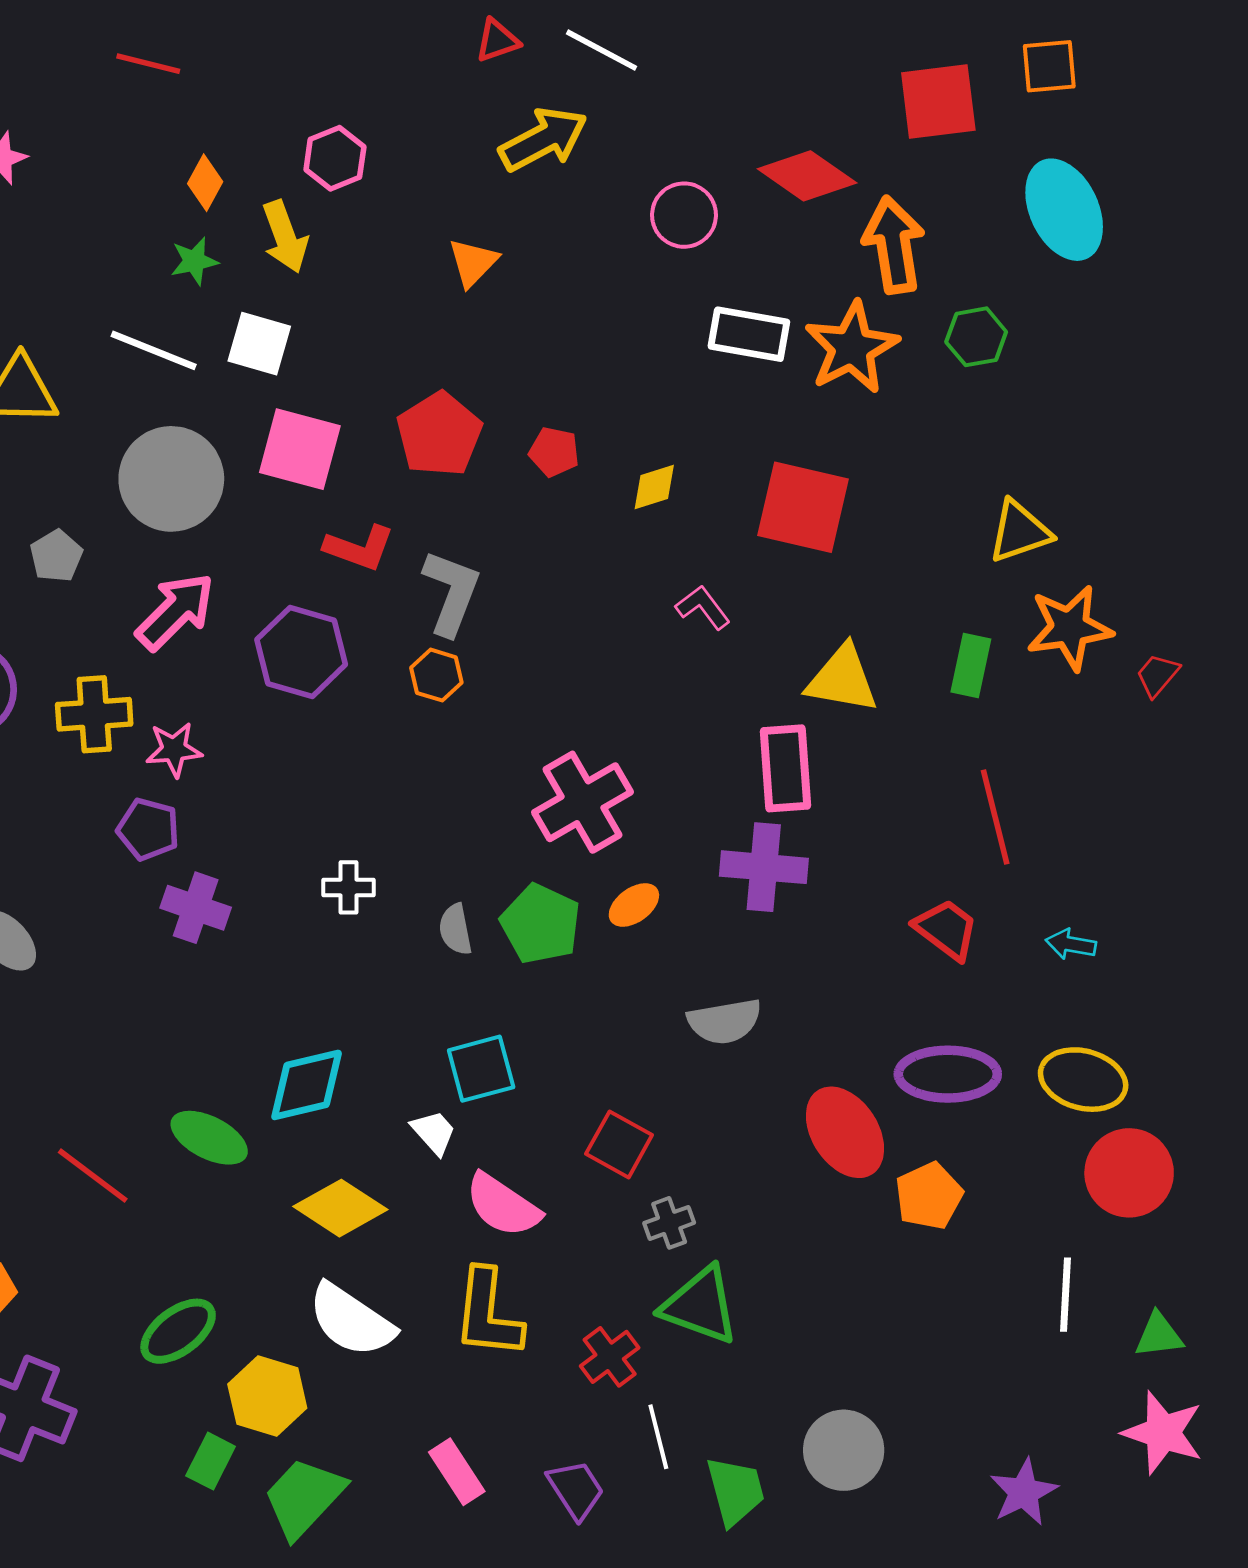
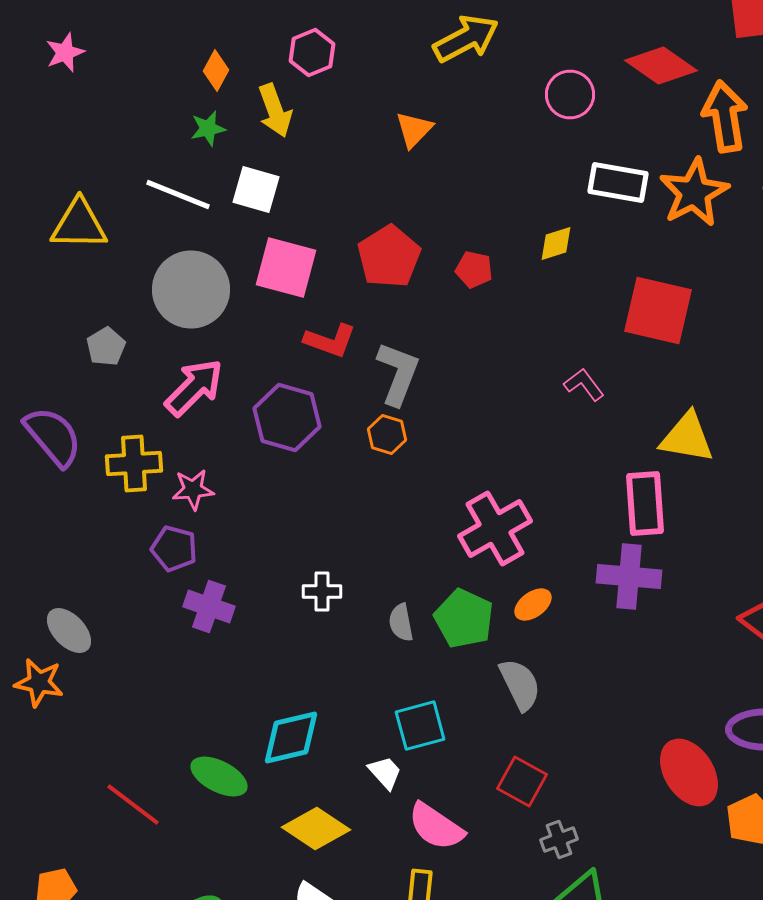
yellow diamond: (654, 487) -> (556, 244), moved
gray semicircle: (725, 1021) -> (520, 684), moved, turned -106

